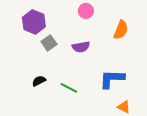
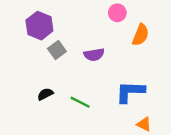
pink circle: (86, 11) -> (117, 13), moved

